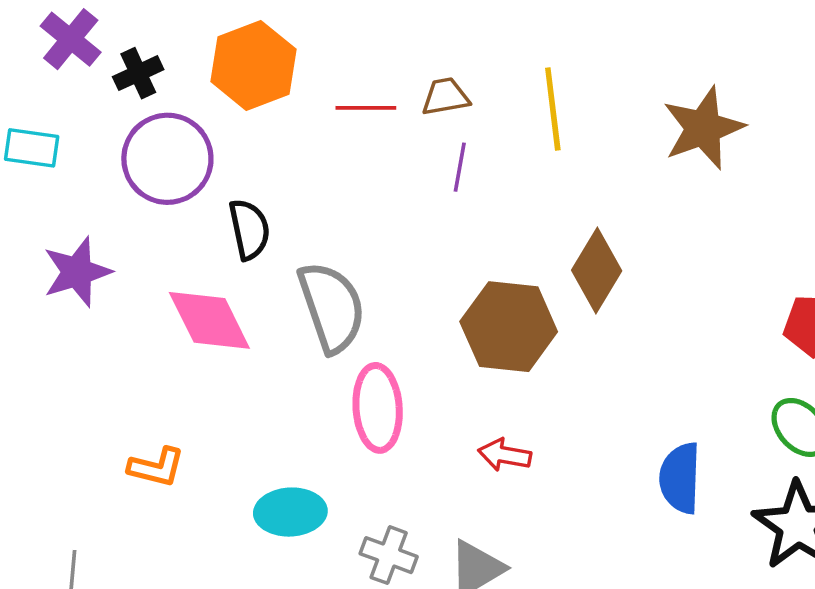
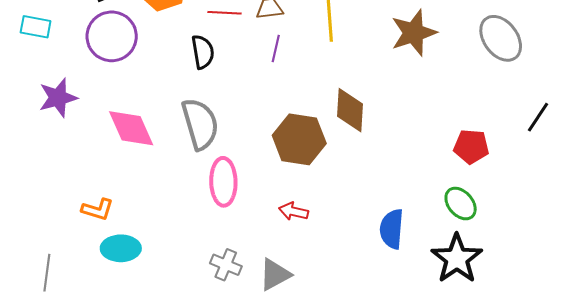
black semicircle: (249, 229) -> (203, 52), moved
brown diamond: (597, 271) -> (350, 110), turned -30
cyan ellipse: (290, 512) -> (121, 248), moved

